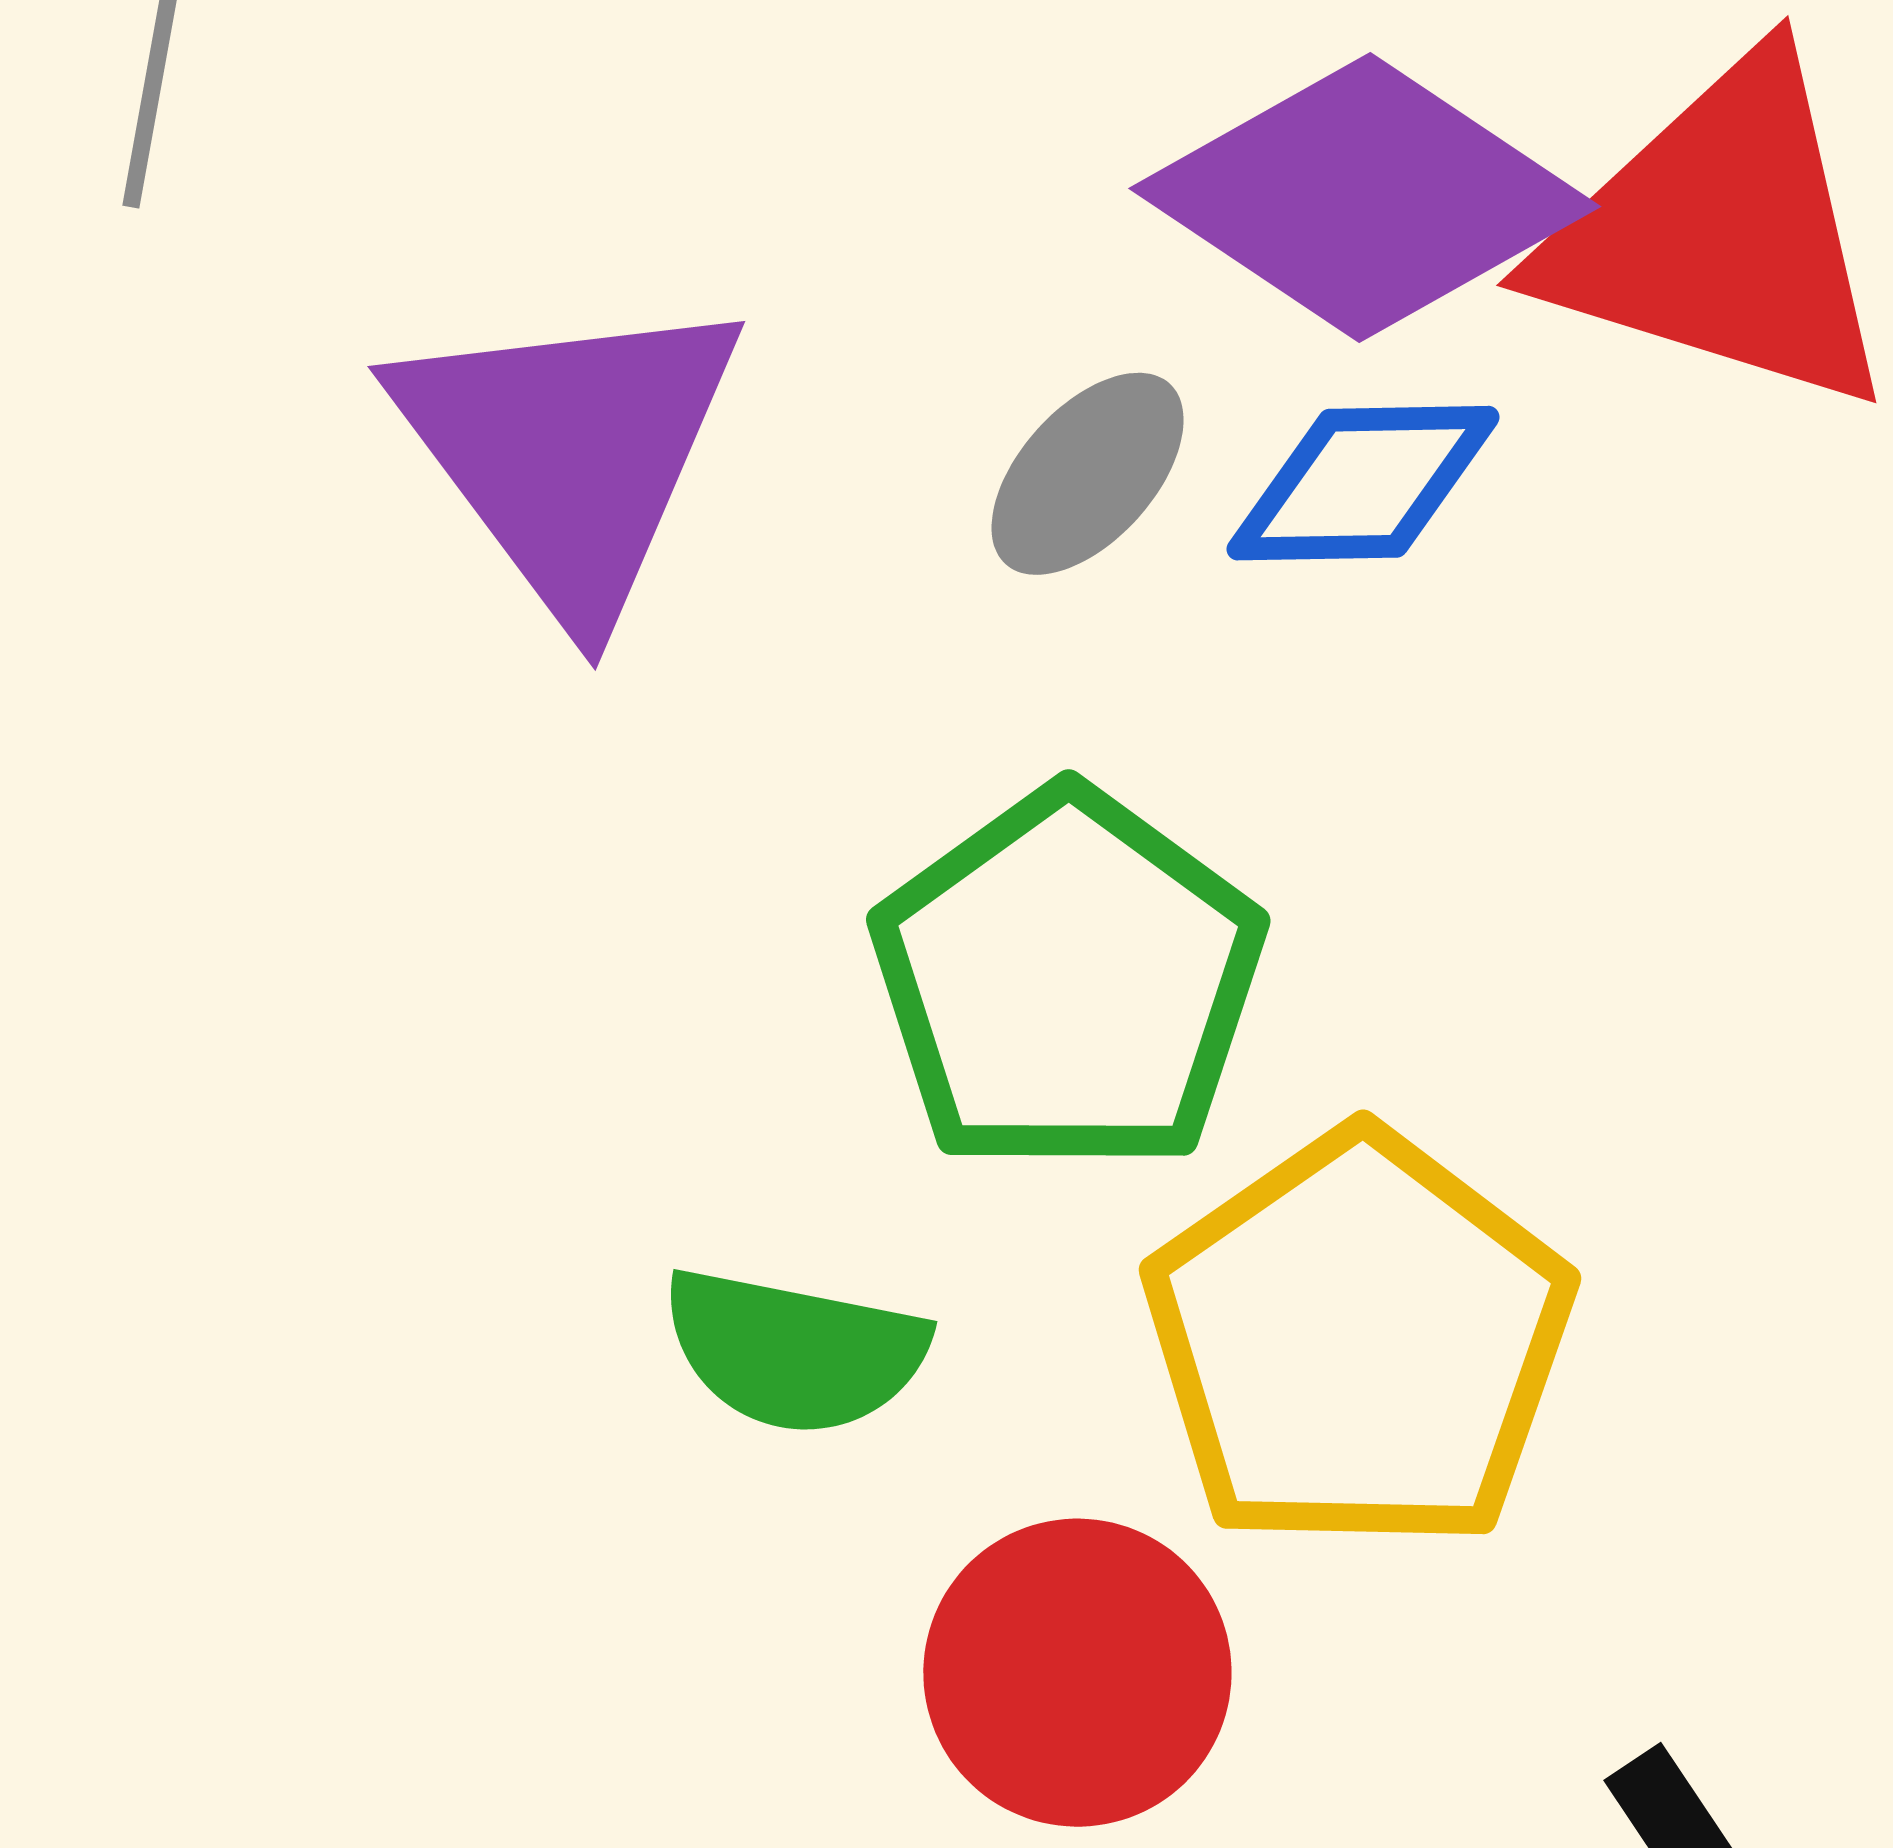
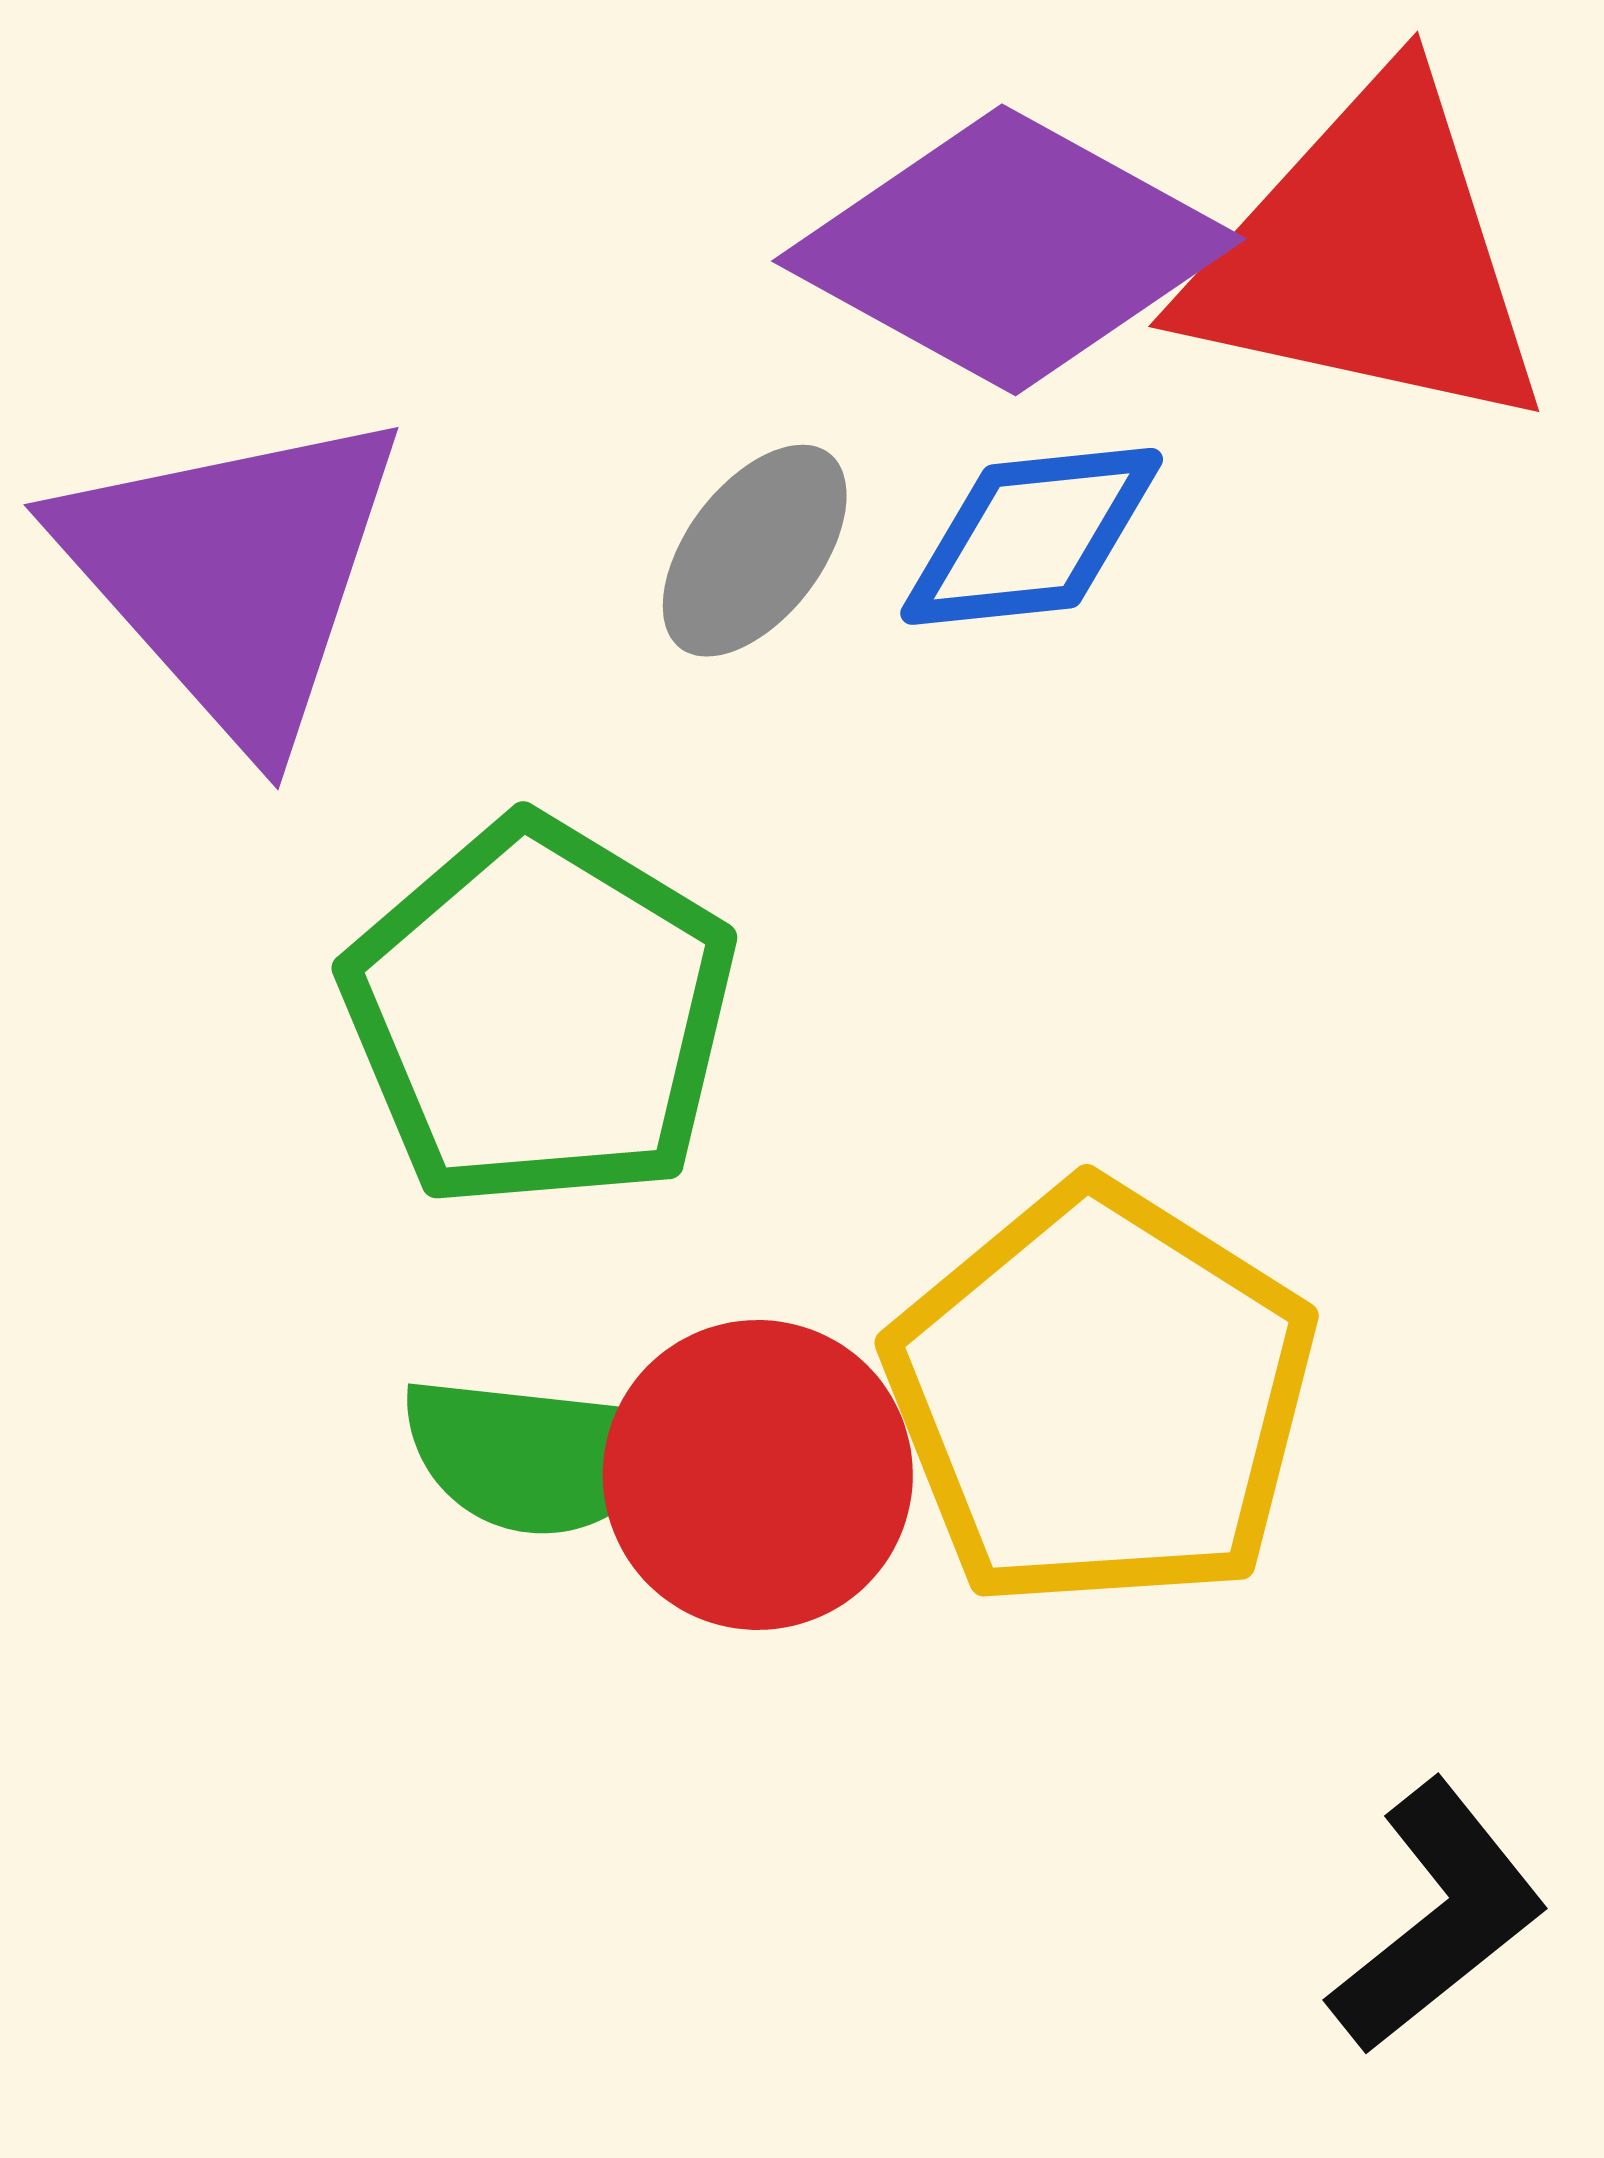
green pentagon: (1068, 981) -> (539, 1014), moved
red circle: (1077, 1673) -> (758, 1475), moved

